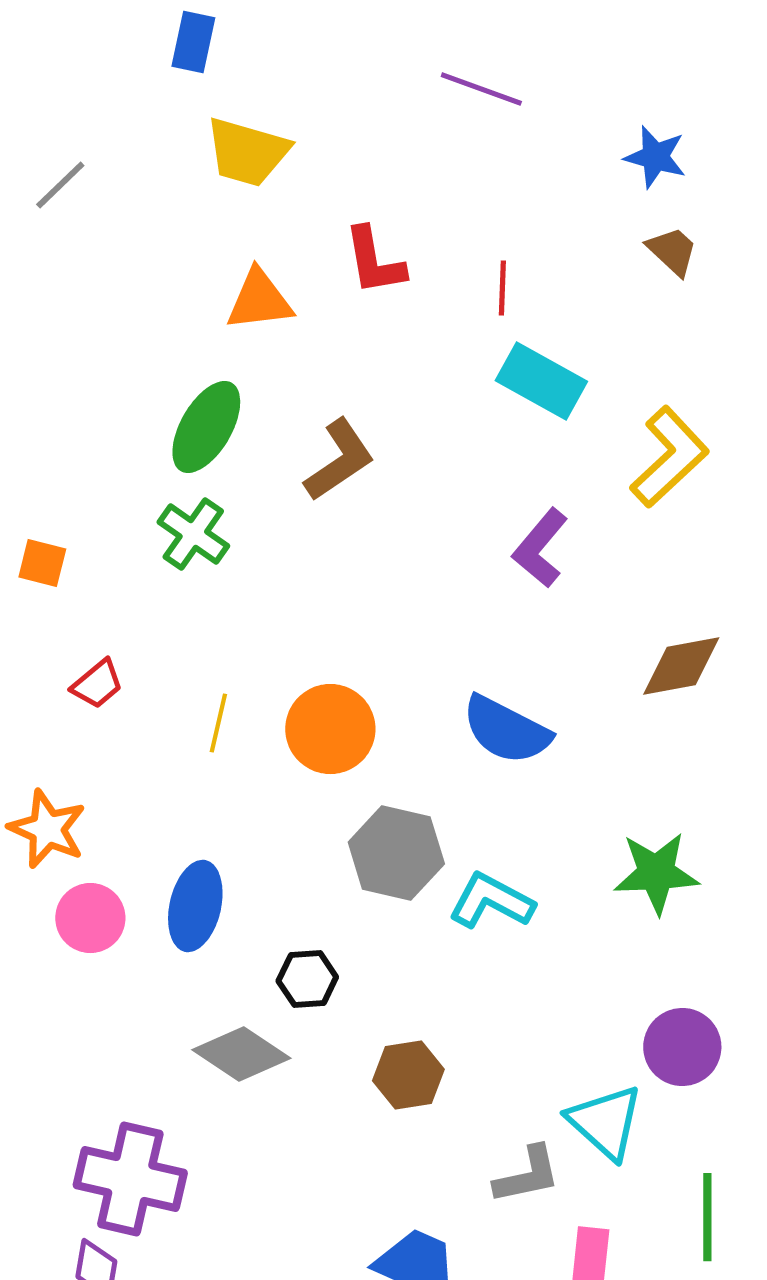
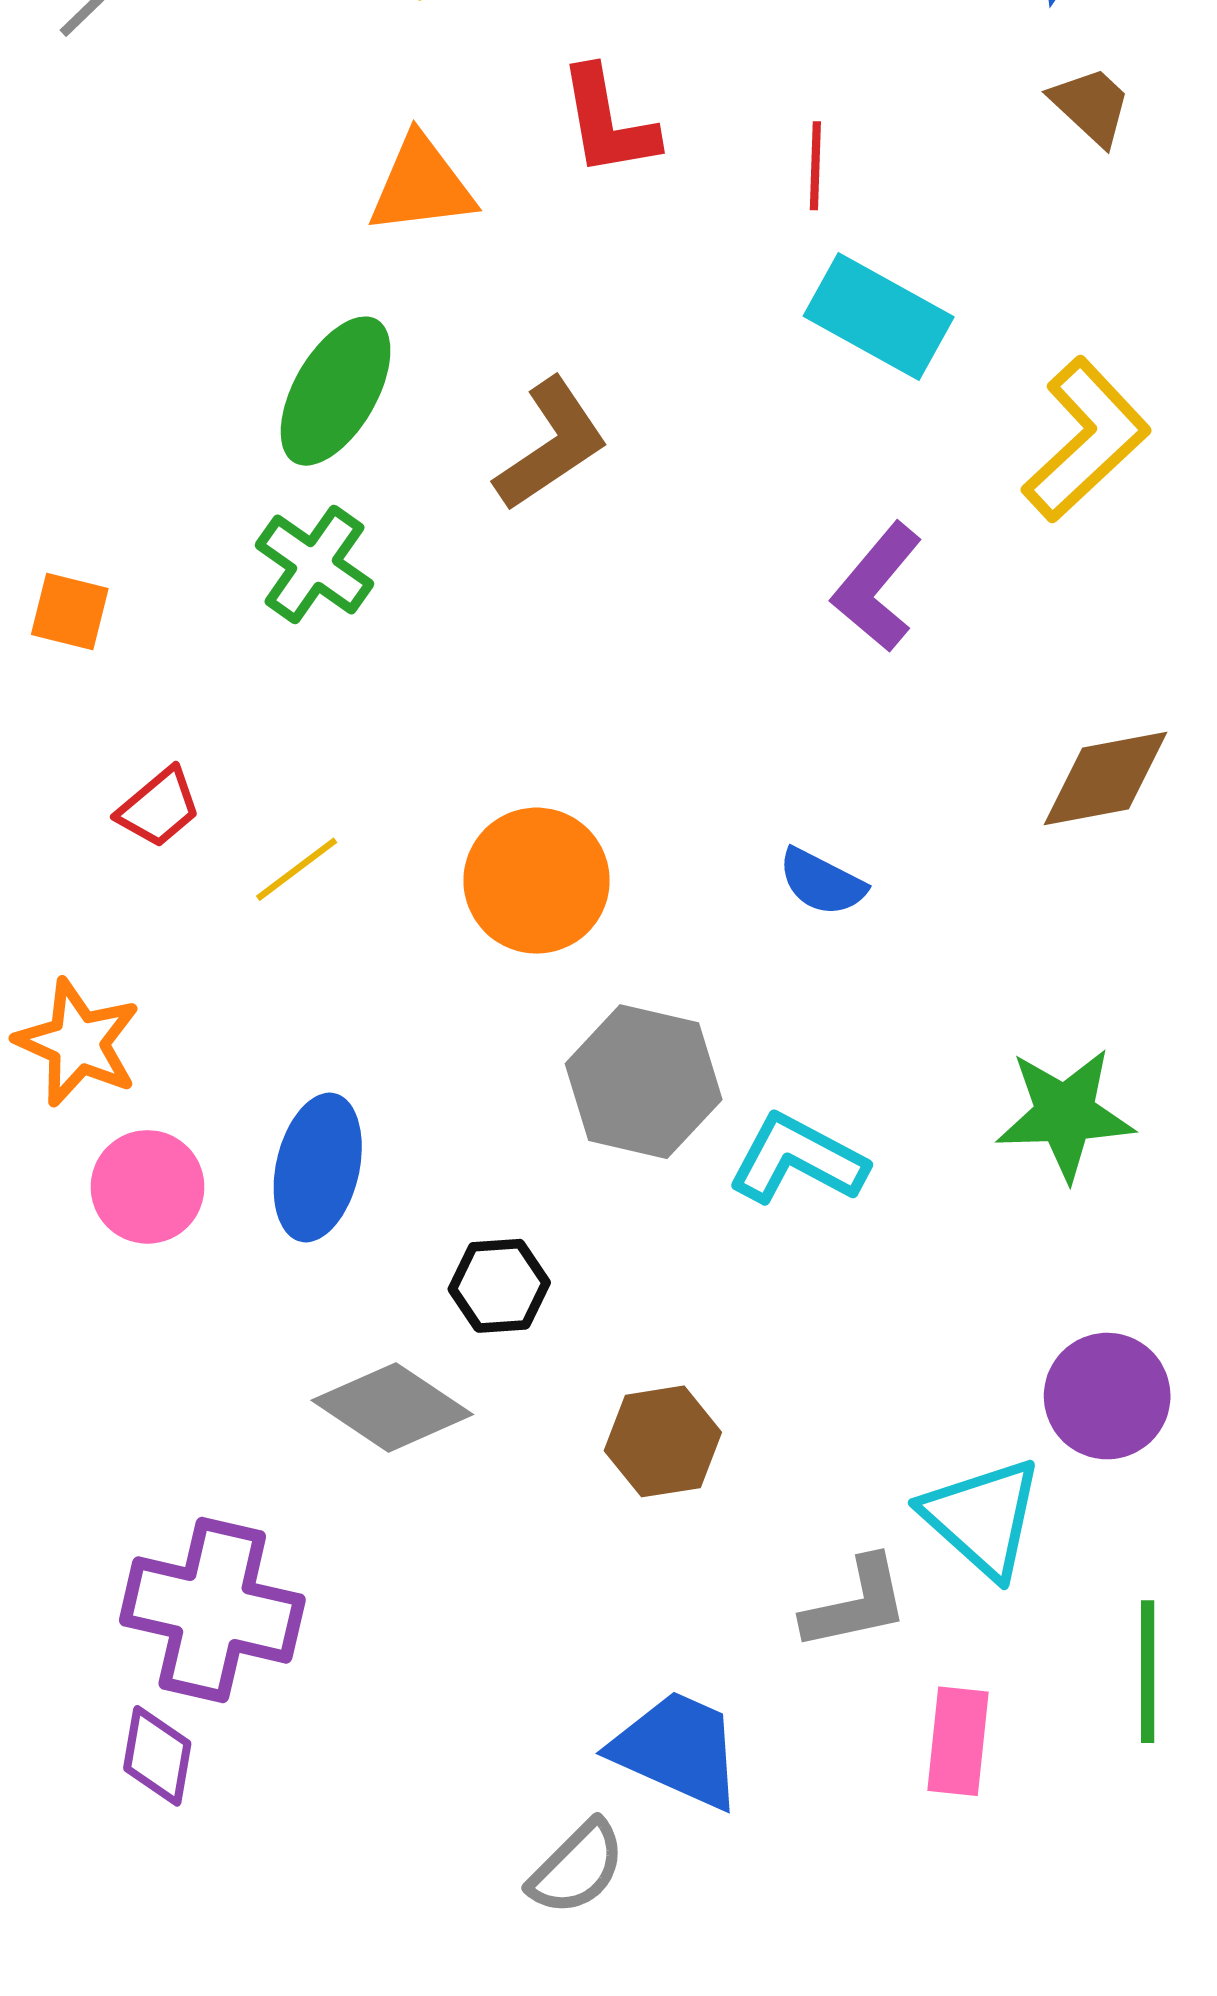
yellow line: (218, 723) -> (297, 869), moved, turned 40
blue semicircle: (506, 730) -> (822, 882), size x0.6

